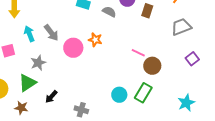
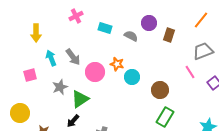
pink line: (138, 53) -> (190, 72), moved, turned 32
brown circle: (152, 66) -> (160, 90), moved
green triangle: (27, 83) -> (80, 99), moved
cyan circle: (119, 95) -> (132, 77), moved

